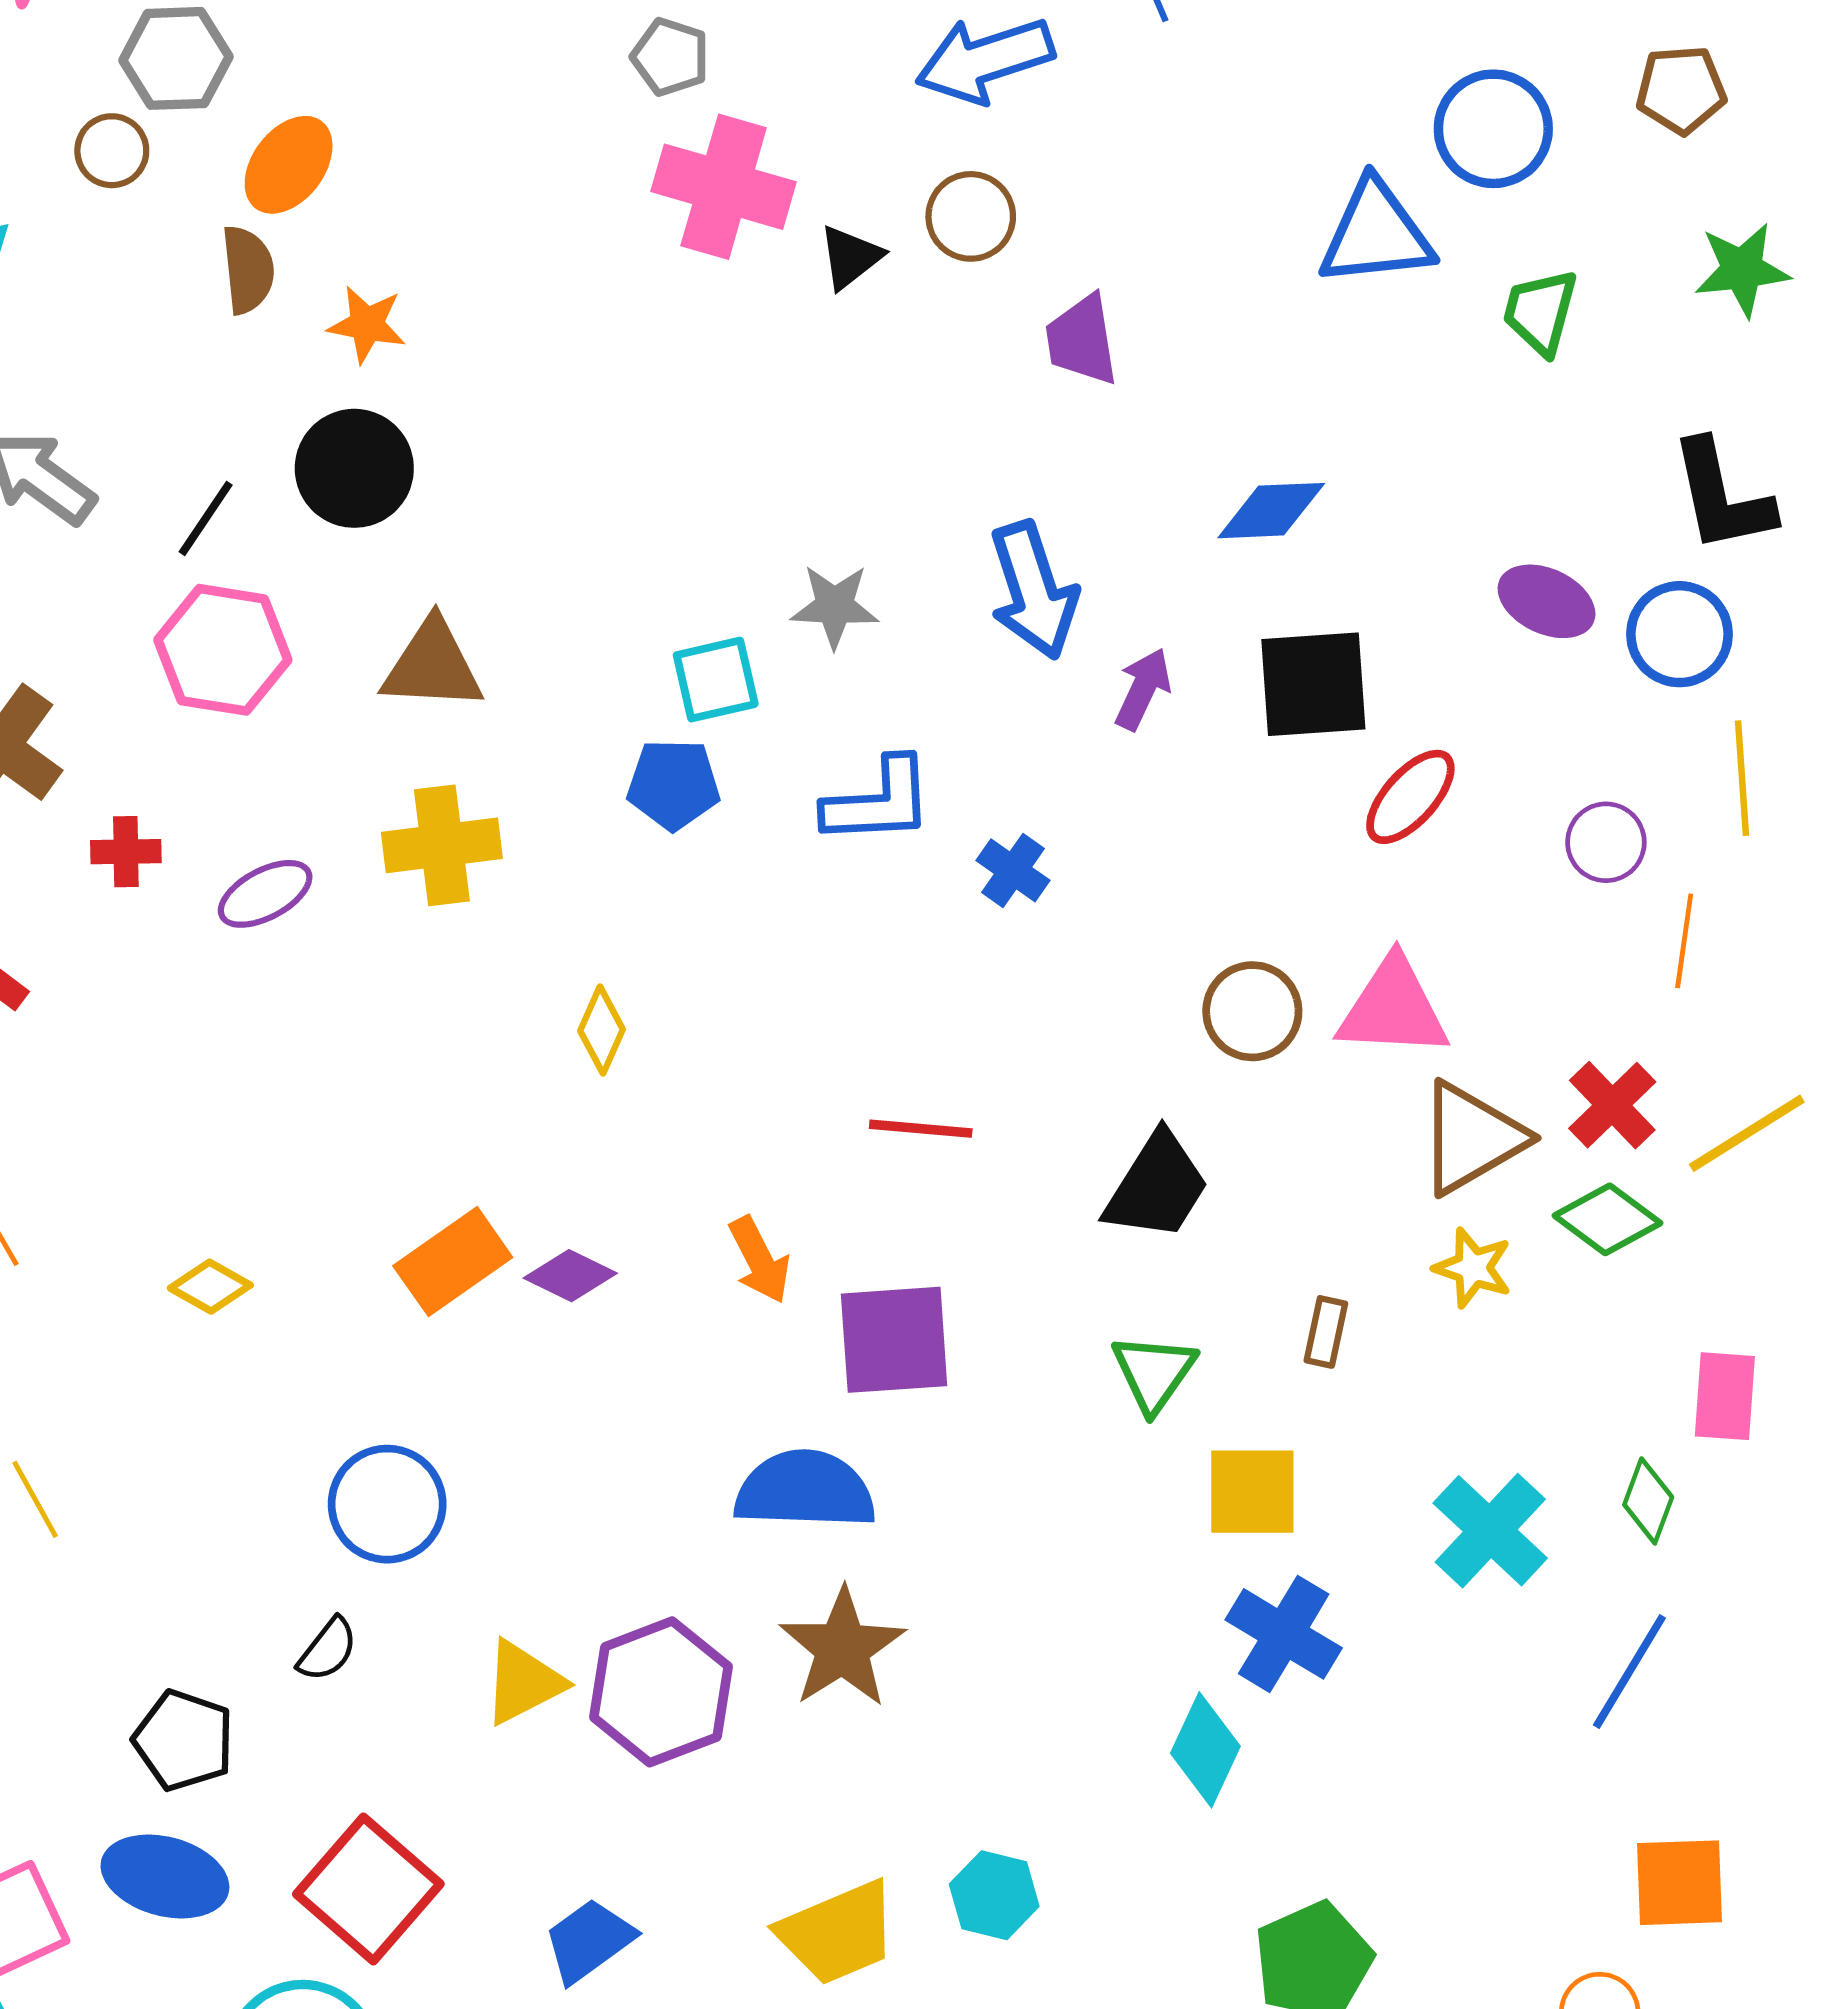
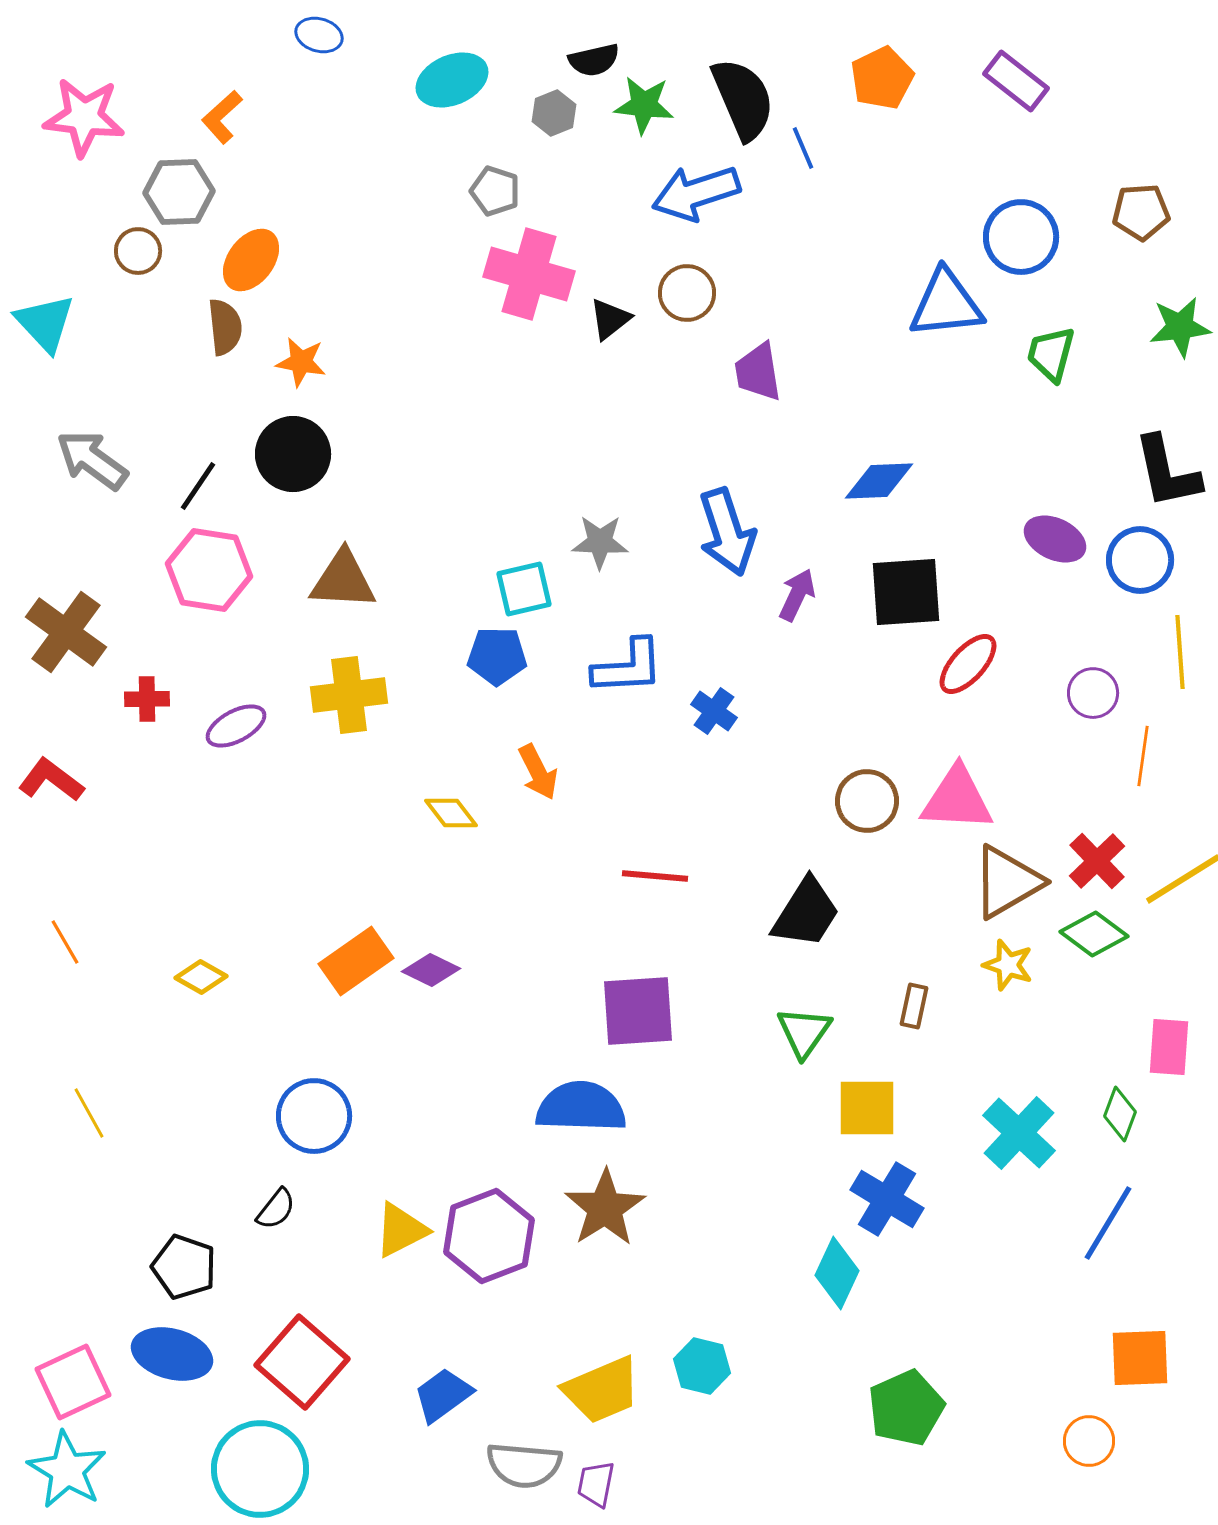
yellow diamond: (601, 1030) -> (451, 813), turned -62
orange arrow: (760, 1260) -> (538, 772), moved

